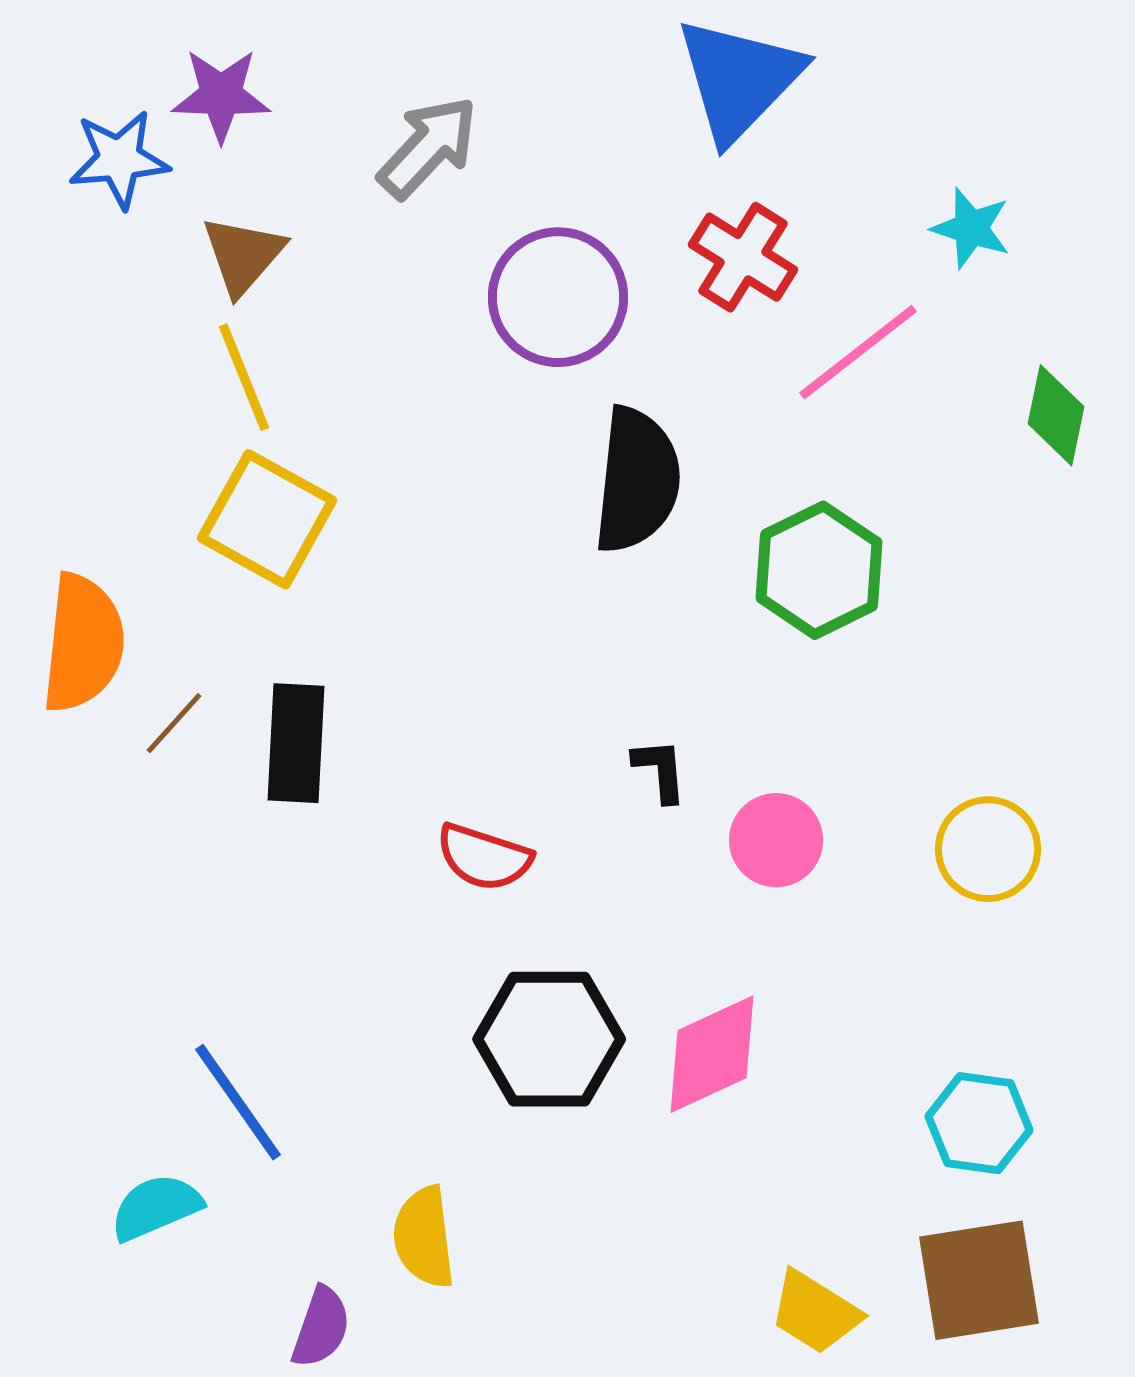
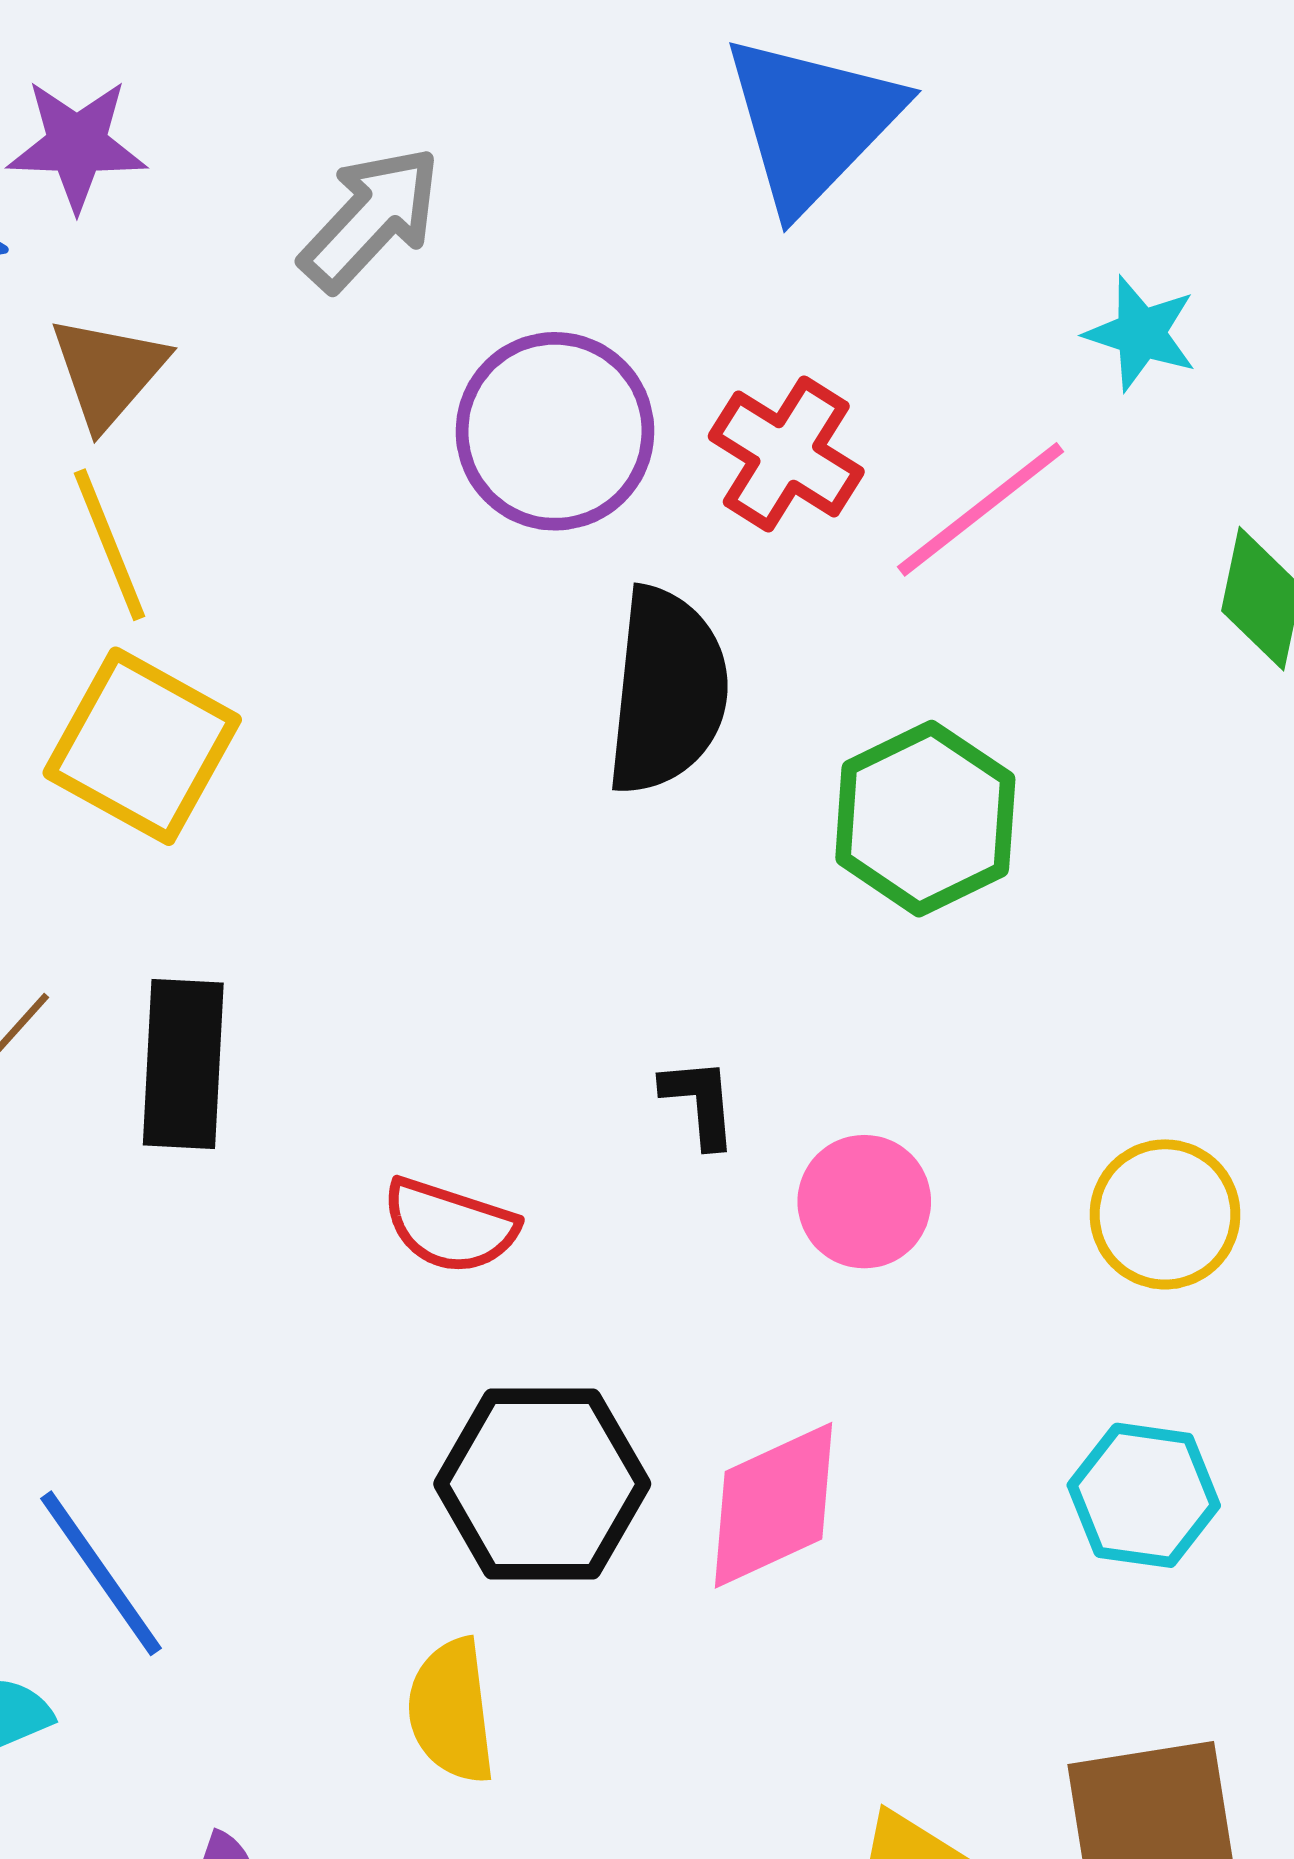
red cross: (743, 257) -> (786, 454), moved
cyan hexagon: (979, 1123) -> (1144, 1495), moved
yellow semicircle: (424, 1237) -> (451, 1711), moved

